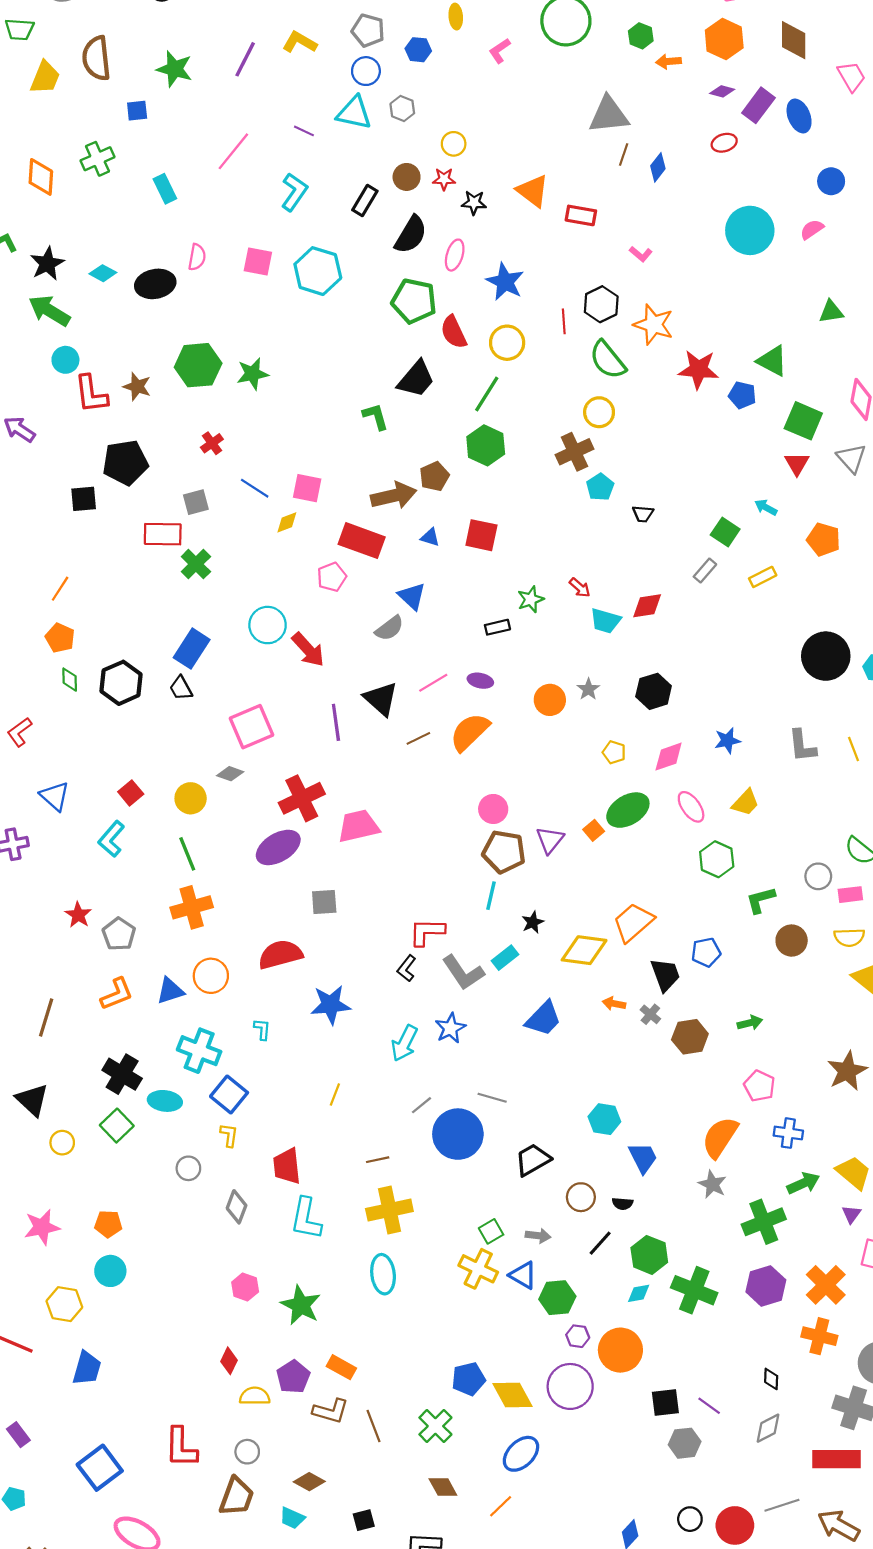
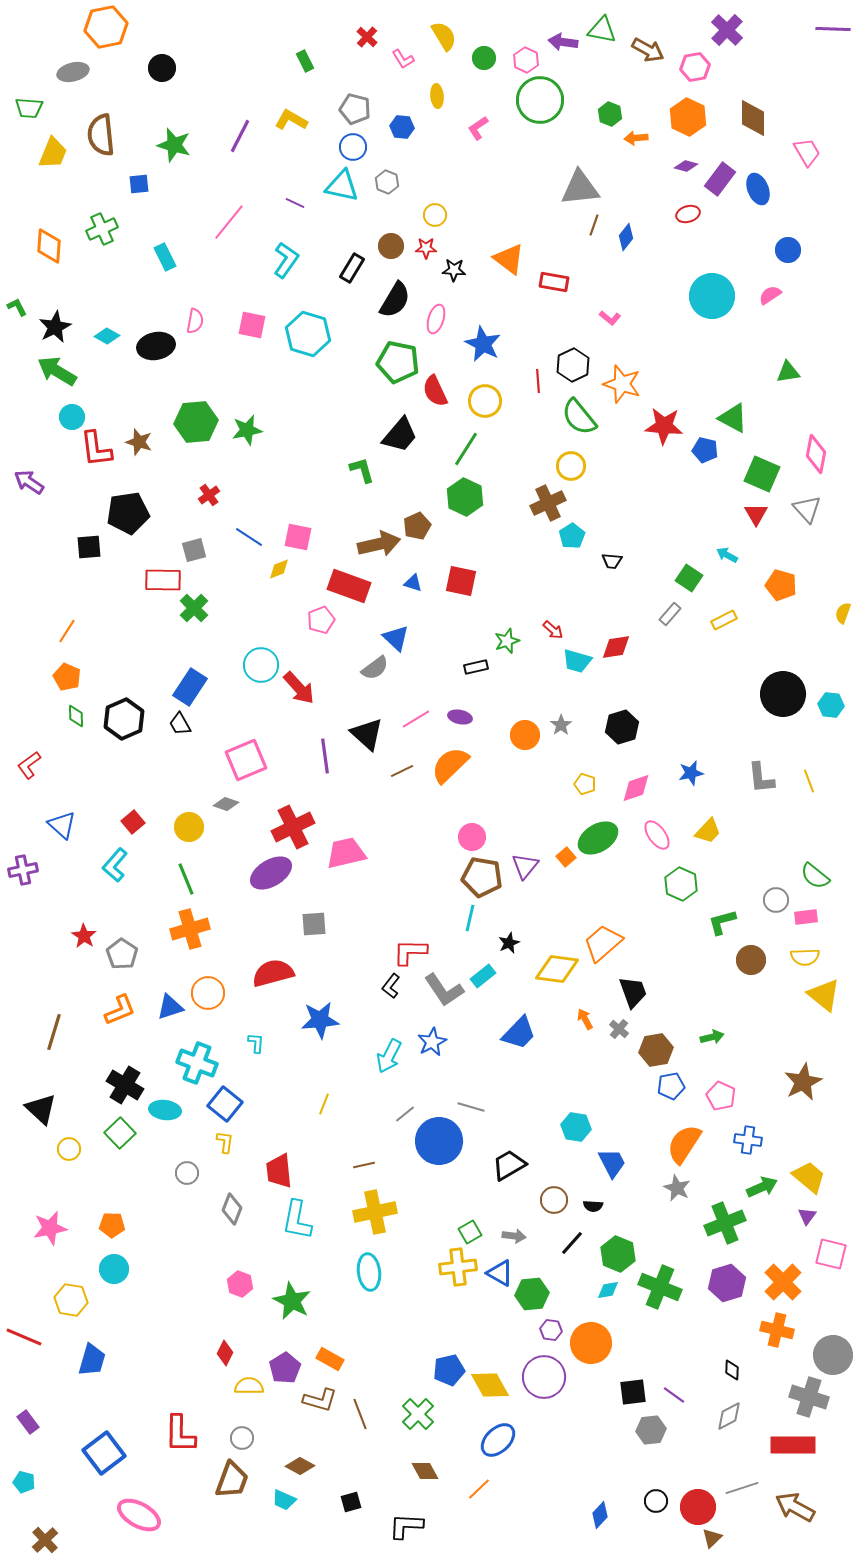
blue pentagon: (706, 952) -> (671, 1086), moved
orange arrow: (614, 1004) -> (585, 1019), turned 50
yellow cross: (478, 1269) -> (458, 1267), turned -33

